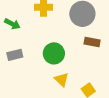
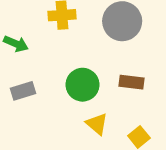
brown rectangle: (92, 42) -> (131, 82), moved

